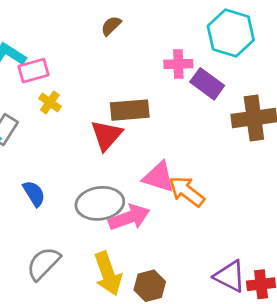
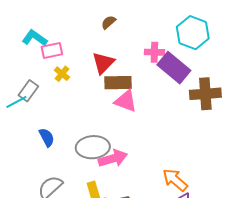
purple rectangle: (207, 84) -> (174, 68), size x1.4
red triangle: (106, 135) -> (103, 63), moved
pink triangle: (159, 177) -> (126, 101), moved
orange arrow: (187, 191) -> (175, 180), moved

